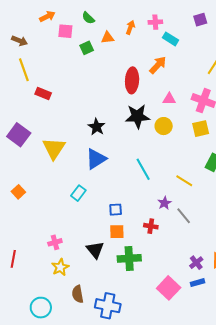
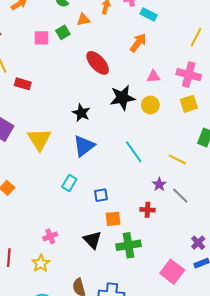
pink square: (65, 31) -> (42, 38), moved
red ellipse: (132, 80) -> (98, 63), moved, turned -40
blue square: (116, 210) -> (101, 195), moved
yellow star: (60, 267) -> (41, 263), moved

